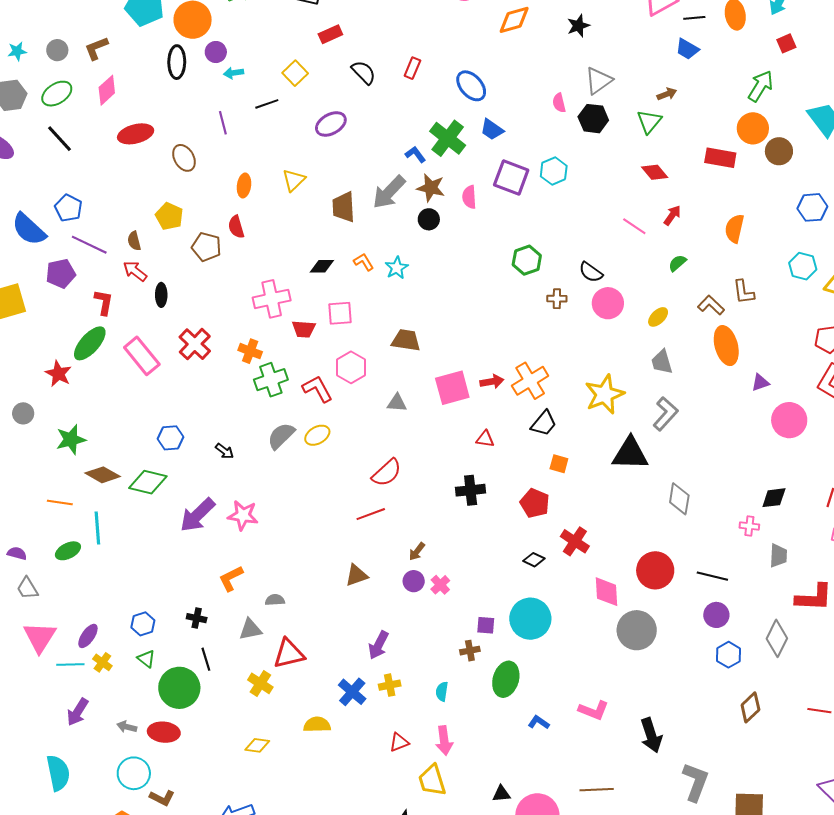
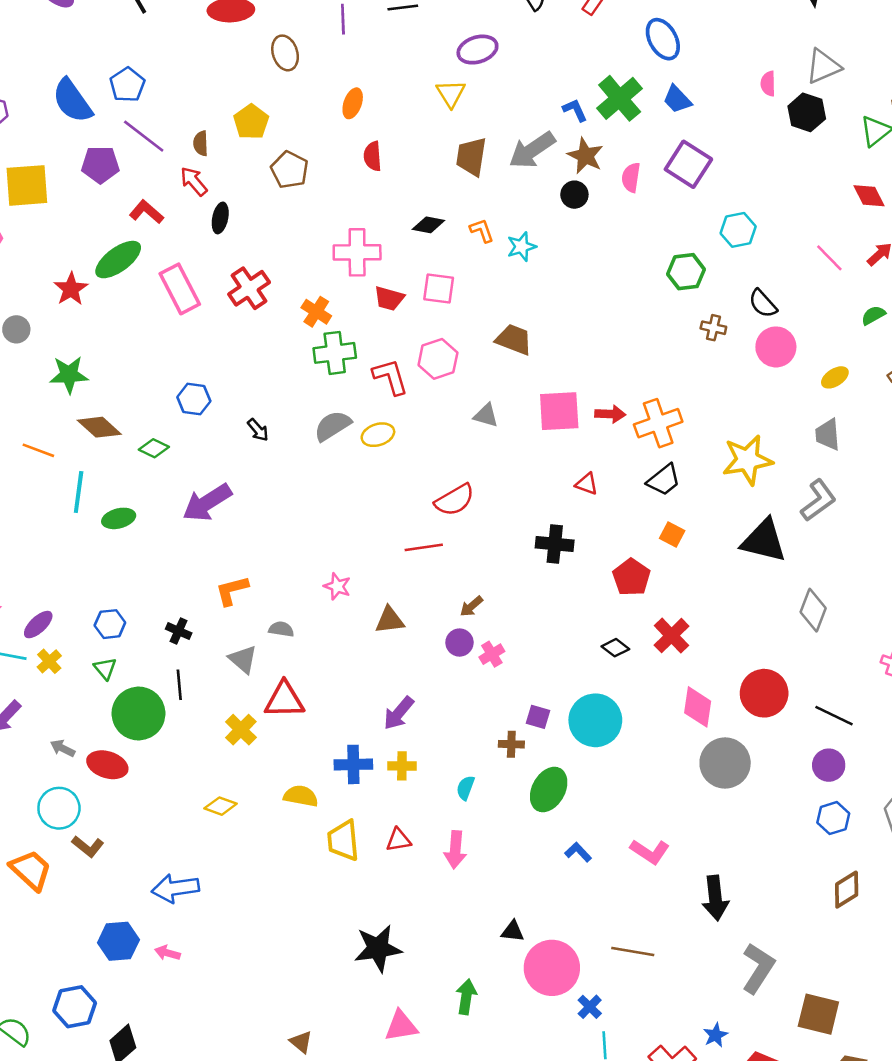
cyan hexagon: (554, 171) -> (738, 230), moved
yellow triangle: (294, 180) -> (451, 93), moved, turned -30
red semicircle: (236, 227) -> (373, 156), moved
red L-shape: (104, 302) -> (146, 212), turned -72
green diamond: (148, 482) -> (154, 448), size x0.6
pink star: (243, 515) -> (337, 586), moved, size x0.7
green ellipse: (68, 551) -> (119, 518), moved
gray triangle: (250, 629) -> (243, 659), turned 40
blue cross: (352, 692) -> (353, 764), turned 36
yellow trapezoid: (432, 780) -> (343, 841), moved

